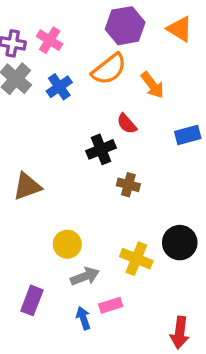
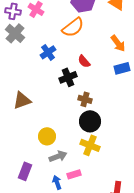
orange arrow: (152, 85) -> (118, 43), moved
blue cross: (59, 87) -> (48, 52), moved
black circle: (180, 243) -> (90, 121), moved

